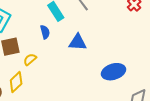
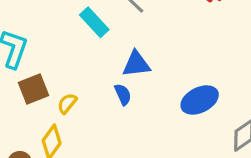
blue semicircle: (45, 32) -> (123, 94), moved

